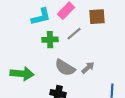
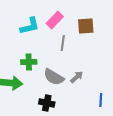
gray line: (74, 34) -> (63, 43), turned -42
green cross: (50, 40) -> (29, 62), moved

